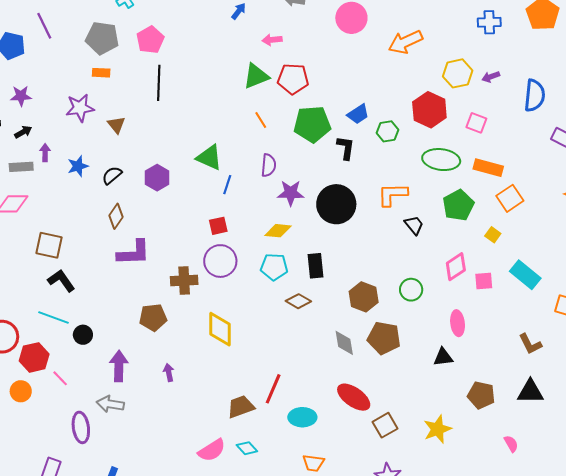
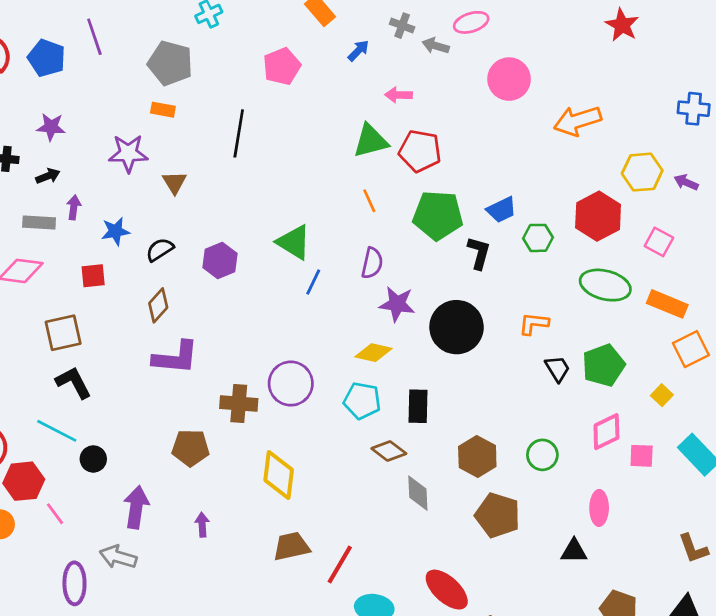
pink pentagon: (150, 40) -> (282, 66), moved
purple arrow: (491, 77) -> (686, 182), turned 36
orange L-shape: (392, 194) -> (534, 324), size x0.7
green pentagon: (458, 205) -> (603, 365), moved
red square: (218, 226) -> (93, 276), moved
brown square: (49, 245) -> (63, 333), turned -32
gray diamond: (344, 343) -> (418, 493), moved
brown trapezoid: (241, 407) -> (291, 546), moved

